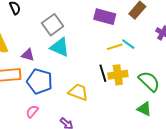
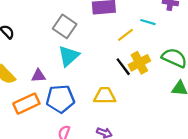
gray square: (53, 25) -> (65, 26), moved
cyan line: (128, 44) -> (148, 22), moved
cyan triangle: (60, 47) -> (69, 56), turned -45

